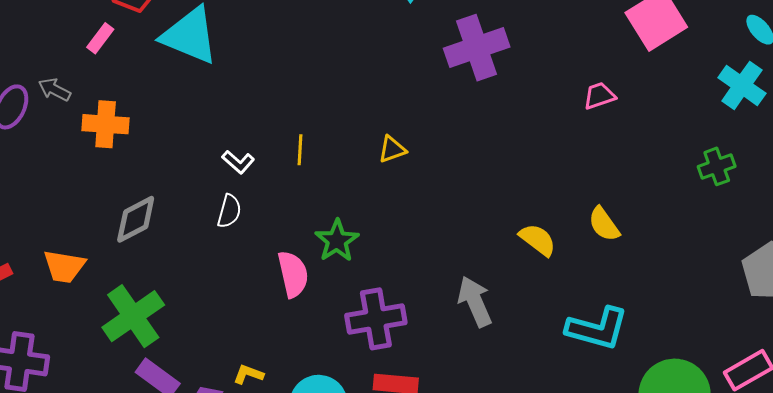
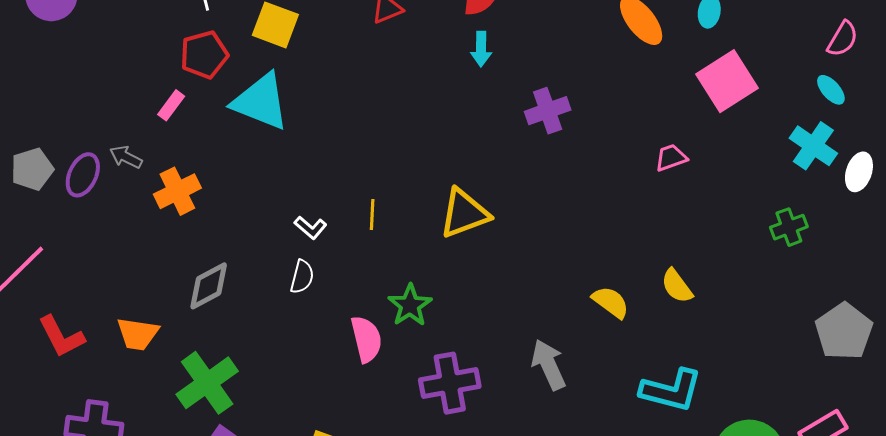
purple cross: (477, 48) -> (548, 111), size x0.7
orange cross: (106, 124) -> (177, 191), turned -30
yellow triangle: (392, 149) -> (464, 213), size x1.8

